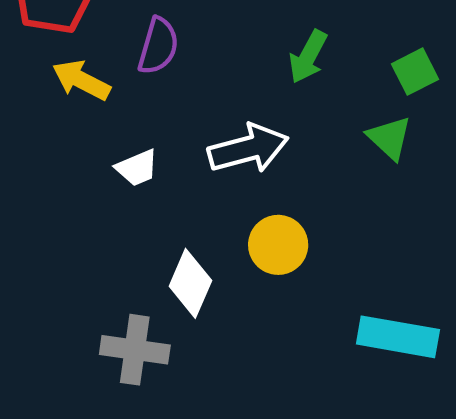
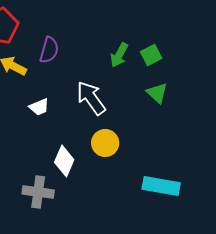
green square: (415, 72) -> (151, 55), moved
white arrow: (248, 149) -> (91, 98), turned -111

